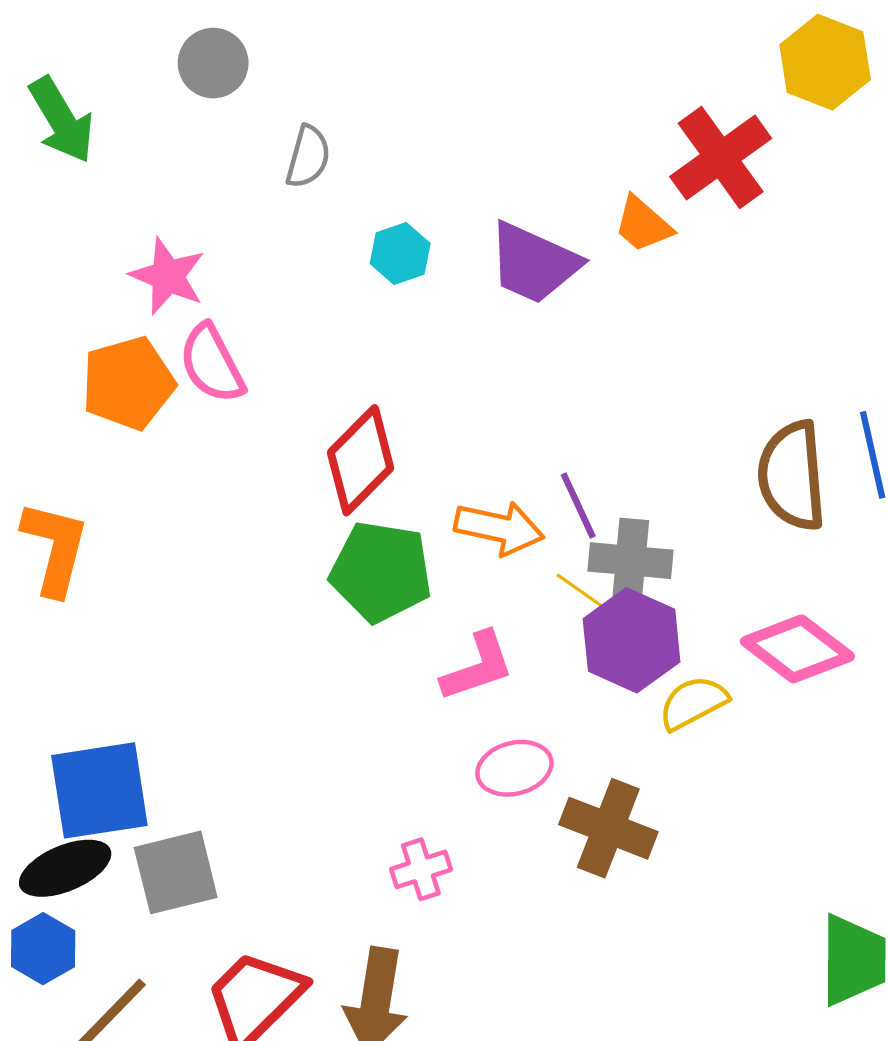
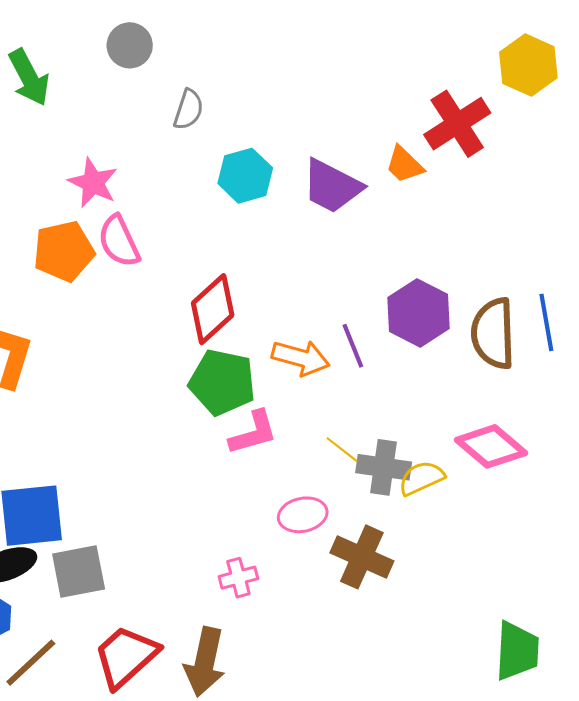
cyan hexagon: (400, 253) -> (245, 176), size x1.4
gray cross: (631, 561) -> (384, 467), moved
yellow line: (581, 591) -> (342, 450), moved
purple hexagon: (632, 640) -> (419, 313), moved
pink L-shape: (477, 667) -> (253, 433), moved

